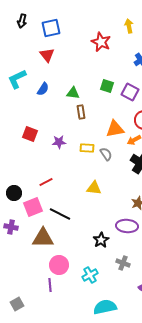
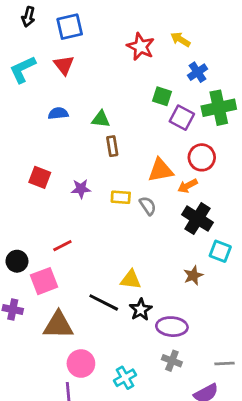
yellow arrow: (129, 26) -> (180, 39), moved, turned -48
cyan L-shape: (17, 79) -> (23, 69), moved
green square: (107, 86) -> (162, 96), moved
blue semicircle: (43, 89) -> (58, 113), turned -128
yellow triangle: (94, 188) -> (131, 280), moved
black line: (60, 214) -> (104, 302), moved
purple ellipse: (127, 226) -> (172, 327), moved
black star: (101, 240) -> (141, 310), moved

